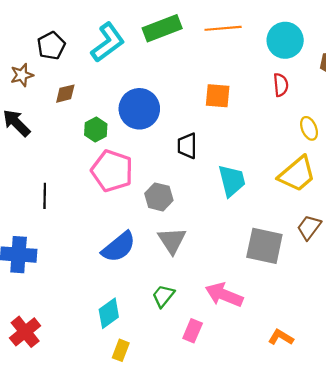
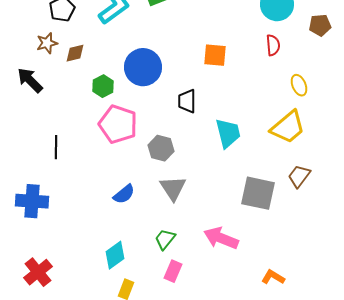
brown star: (22, 75) -> (47, 43), moved
blue semicircle: (119, 247) -> (124, 194), size x0.7
pink rectangle: (193, 331) -> (173, 271), moved

